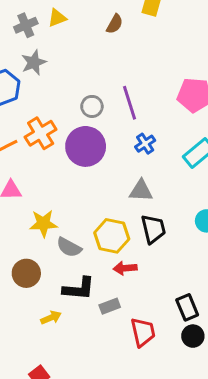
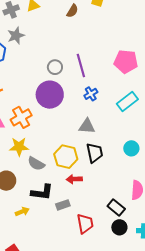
orange cross: (41, 133) -> (21, 117), moved
black rectangle: (187, 307) -> (116, 207), turned -30

